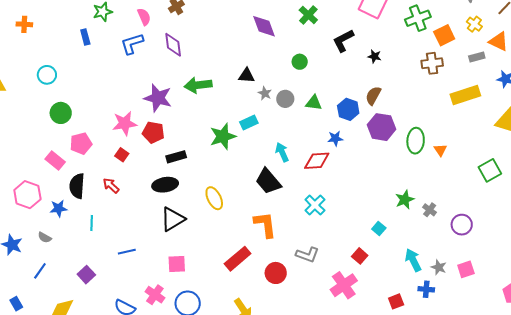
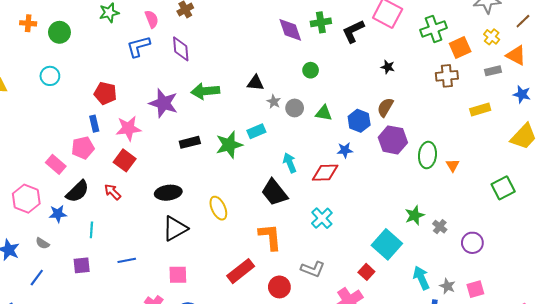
green cross: (308, 15) -> (321, 22), turned 36
purple diamond: (264, 26) -> (290, 30), moved
blue rectangle: (85, 37) -> (94, 124), moved
black L-shape: (343, 41) -> (353, 31), moved
yellow rectangle: (465, 95) -> (480, 109), size x0.7
green circle: (61, 113) -> (59, 32), moved
red pentagon: (153, 132) -> (105, 93), moved
red square: (122, 155) -> (125, 160), size x1.5
black rectangle: (176, 157) -> (190, 142), moved
black semicircle: (77, 186) -> (77, 191), turned -140
cyan square: (379, 229) -> (387, 244), size x2.0
purple square: (86, 275) -> (82, 265), moved, turned 36

